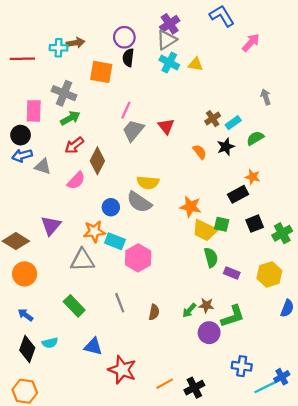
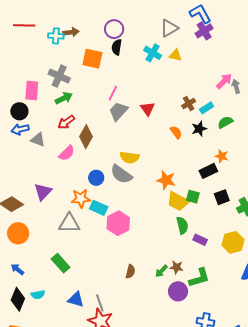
purple cross: (170, 24) -> (204, 31), moved
gray triangle: (167, 40) -> (169, 28), moved
pink arrow: (251, 43) -> (224, 81), moved
red line: (22, 59) -> (24, 25), moved
gray line: (120, 303) -> (100, 303), moved

